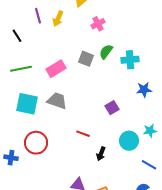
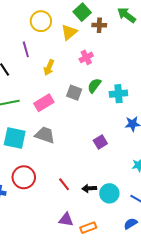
yellow arrow: (58, 19) -> (49, 67), moved
red line: (83, 134) -> (64, 184), moved, turned 32
cyan circle: (129, 141) -> (109, 193), moved
black arrow: (101, 154) -> (89, 188), turned 64

